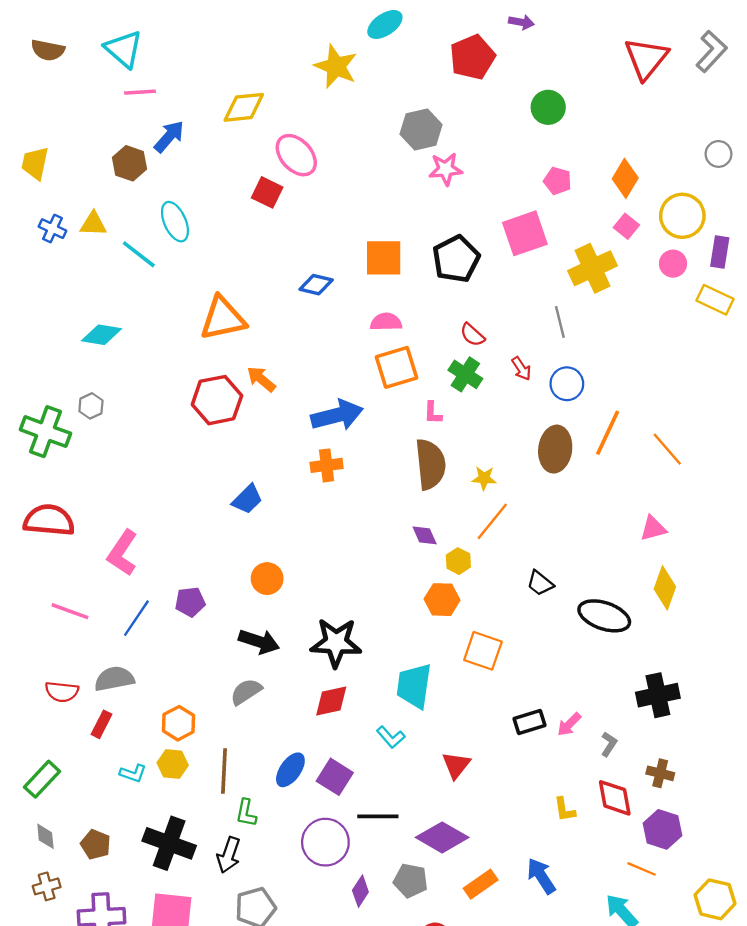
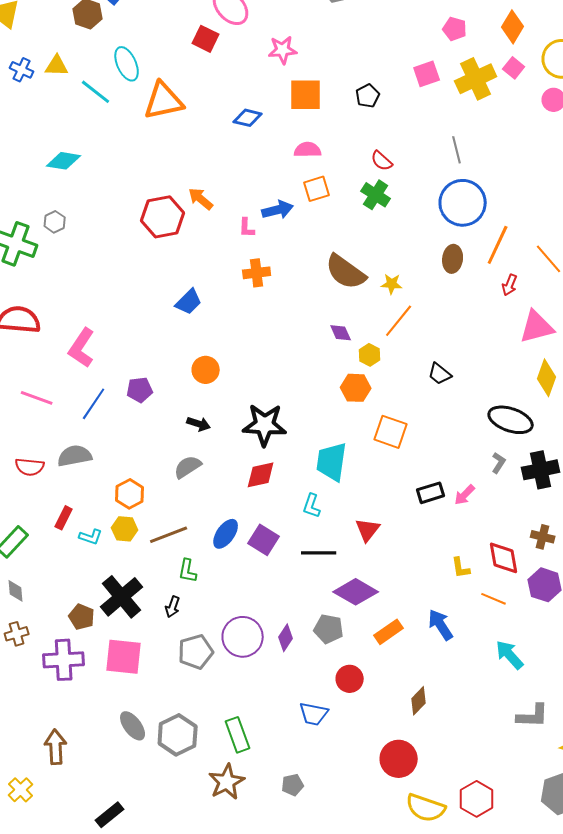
pink star: (446, 169) -> (283, 50), moved
pink square: (525, 233) -> (427, 74), size x0.7
black pentagon: (456, 259) -> (368, 96), size x0.6
yellow cross: (593, 268) -> (476, 79), moved
orange triangle: (223, 318) -> (164, 101), moved
orange square: (397, 367) -> (317, 189), size x0.7
red arrow: (521, 369) -> (510, 285), moved, turned 55
blue circle: (567, 384) -> (463, 203), size x1.6
pink L-shape: (433, 413) -> (247, 228), moved
blue arrow: (337, 415) -> (278, 210), moved, size x0.7
brown ellipse: (555, 449) -> (453, 259), size x0.7
brown semicircle: (430, 464) -> (346, 272), turned 132
pink triangle: (653, 528) -> (537, 327), size x1.5
black ellipse: (604, 616) -> (511, 420), moved
black arrow: (259, 642) -> (199, 424), size x0.7
red rectangle: (101, 724) -> (64, 518), moved
cyan L-shape: (391, 737) -> (312, 506), turned 60
gray L-shape: (609, 744) -> (499, 463), moved
brown line: (224, 771) -> (169, 535), turned 66
black line: (378, 816) -> (319, 553), moved
purple circle: (325, 842) -> (243, 637), moved
black cross: (169, 843) -> (122, 597), turned 30
brown pentagon: (96, 844) -> (82, 617), moved
black arrow: (229, 855) -> (173, 607), size x0.7
orange line: (642, 869) -> (494, 599), moved

